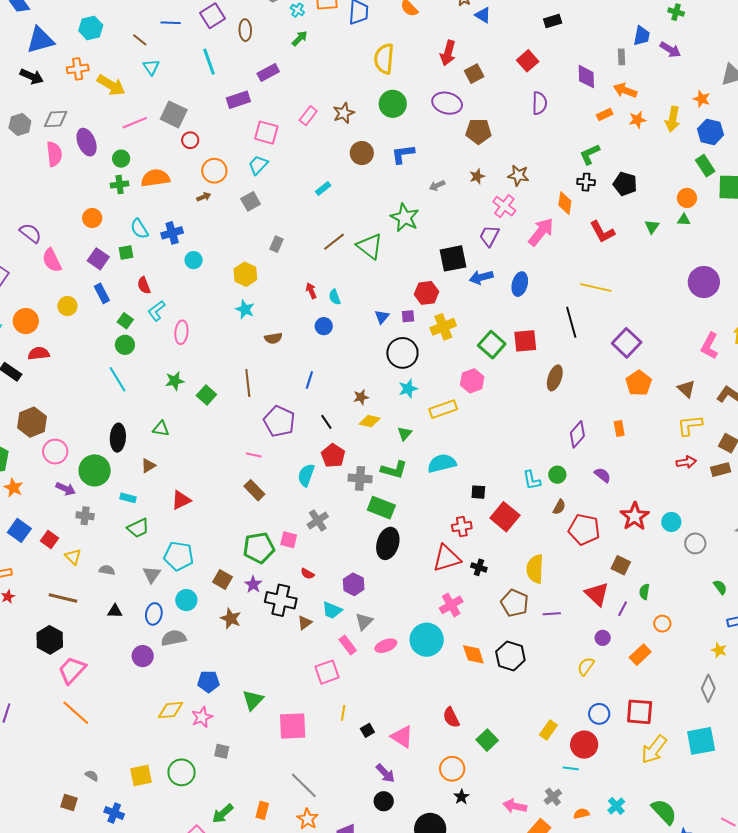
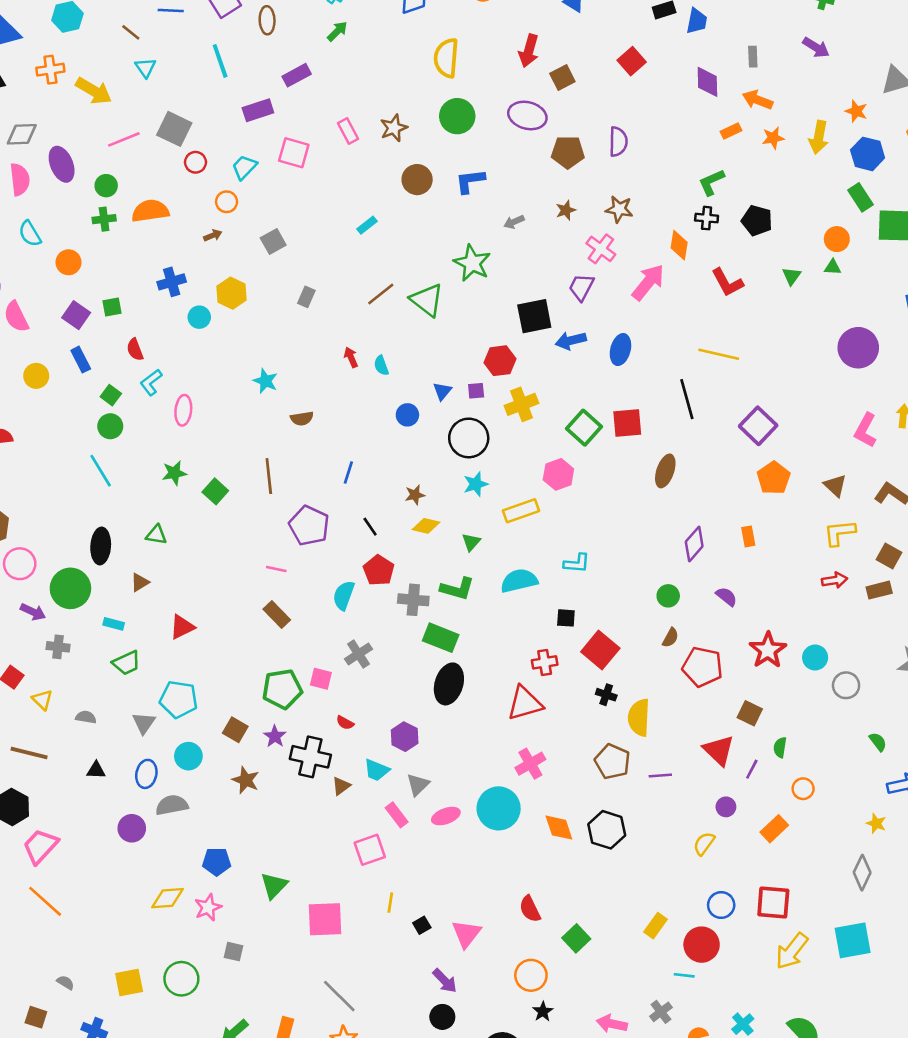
blue trapezoid: (642, 36) -> (697, 21), moved
purple semicircle: (540, 103) -> (618, 142), moved
pink rectangle: (308, 116) -> (348, 131), turned -66
cyan trapezoid: (258, 165) -> (244, 167), moved
orange circle: (214, 171) -> (227, 202), size x0.7
cyan semicircle: (139, 229) -> (30, 234), moved
yellow hexagon: (245, 274) -> (232, 293), moved
blue circle: (324, 326) -> (407, 415), moved
cyan L-shape: (532, 480) -> (577, 563), moved, turned -75
black cross: (479, 567) -> (606, 695), moved
pink triangle: (402, 737) -> (466, 934), turned 35

